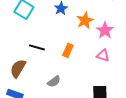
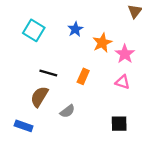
brown semicircle: (18, 68) -> (39, 97), moved

